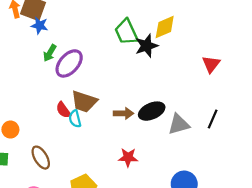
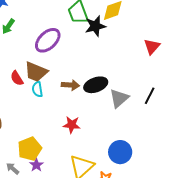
purple ellipse: (69, 63) -> (48, 40), moved
cyan semicircle: (75, 119) -> (37, 89), moved
gray triangle: (179, 124) -> (119, 98), turned -30

